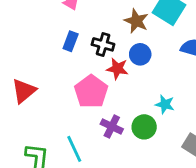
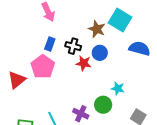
pink pentagon: (91, 92) -> (43, 67), moved
purple cross: (112, 126) -> (81, 114), moved

